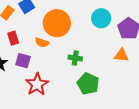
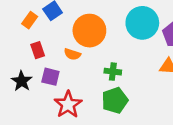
cyan circle: (101, 18) -> (142, 23), size x1.4
green pentagon: (88, 84) -> (115, 100), moved, turned 30

